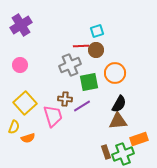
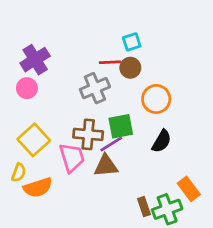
purple cross: (21, 25) -> (35, 60), moved
green square: (89, 82) -> (121, 126), moved
brown cross: (65, 99) -> (88, 134), size x1.5
brown triangle: (118, 121) -> (106, 166), moved
orange semicircle: (28, 138) -> (38, 187), size x1.5
orange rectangle: (139, 139) -> (189, 189), turned 72

